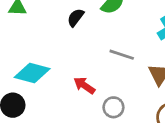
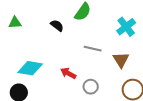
black semicircle: (76, 18) -> (57, 26), turned 96

